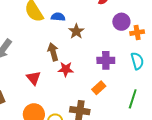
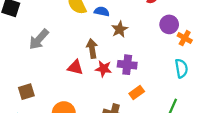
orange cross: (137, 33) -> (185, 38), turned 32
purple cross: (106, 60) -> (127, 65), moved
red triangle: (34, 78) -> (75, 67), moved, turned -42

